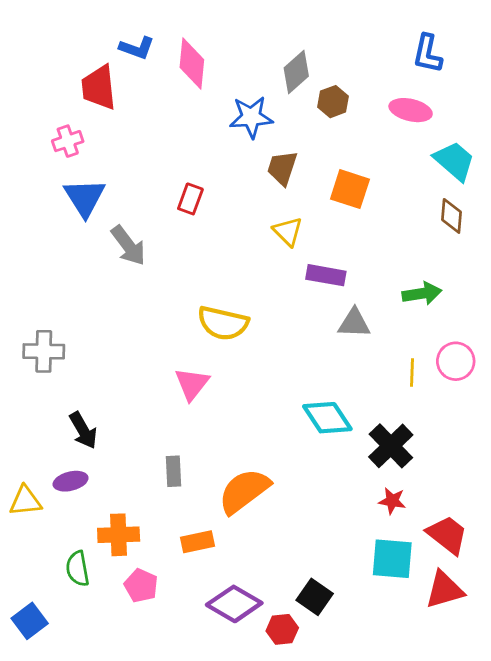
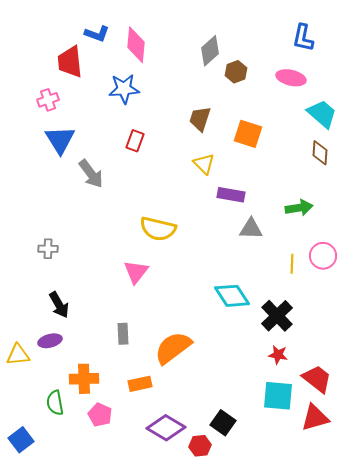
blue star: (251, 117) -> (124, 89), moved
gray cross: (44, 351) -> (48, 249), moved, size x0.7

